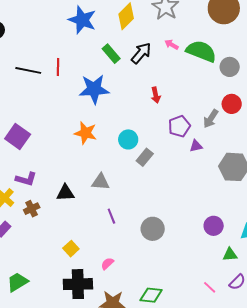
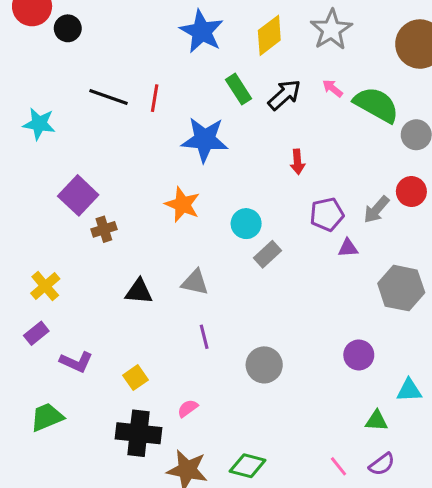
purple L-shape: (26, 179) -> (76, 362), moved
brown cross: (32, 209) -> (104, 229), moved
purple circle: (214, 226) -> (359, 355), moved

